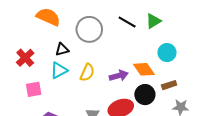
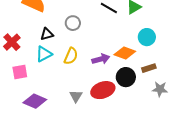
gray circle: (89, 29) -> (73, 23), moved, size x0.6
orange diamond: (144, 69) -> (125, 53), turned -35

